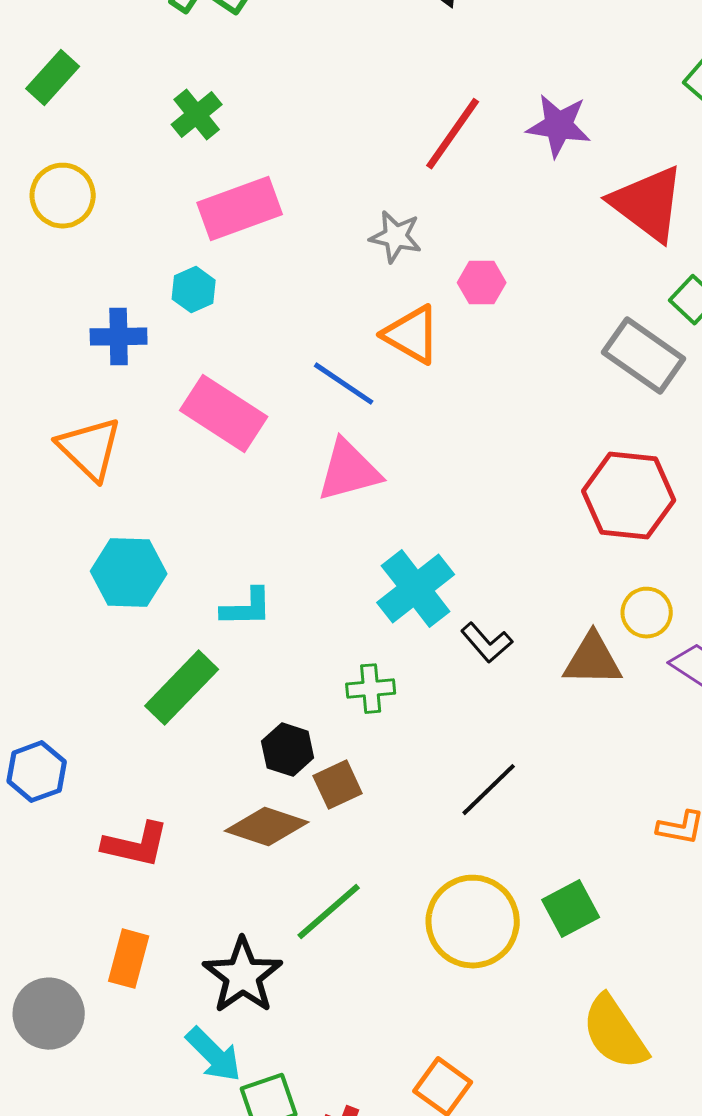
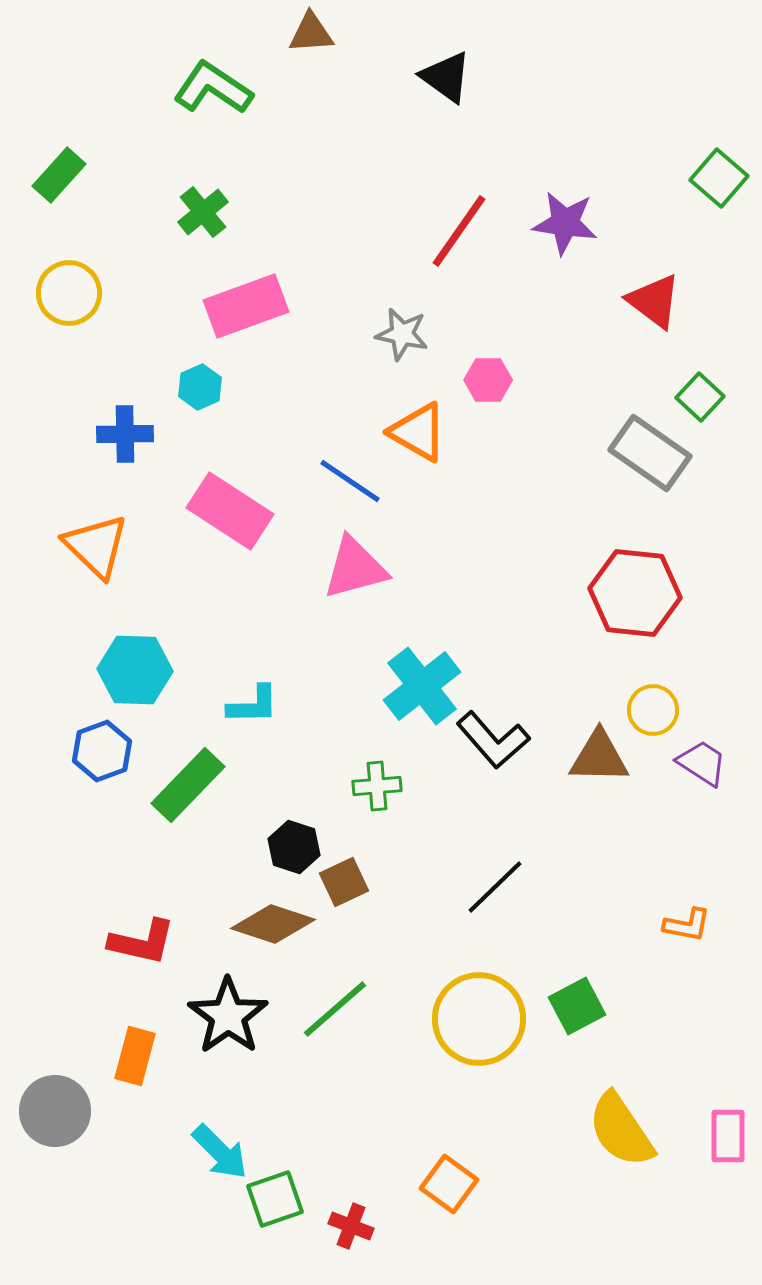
red triangle: (648, 204) -> (654, 301), size x0.7
black L-shape: (487, 643) -> (493, 740), size x1.4
blue hexagon: (37, 772) -> (102, 751), moved
black star: (243, 976) -> (228, 1016), moved

